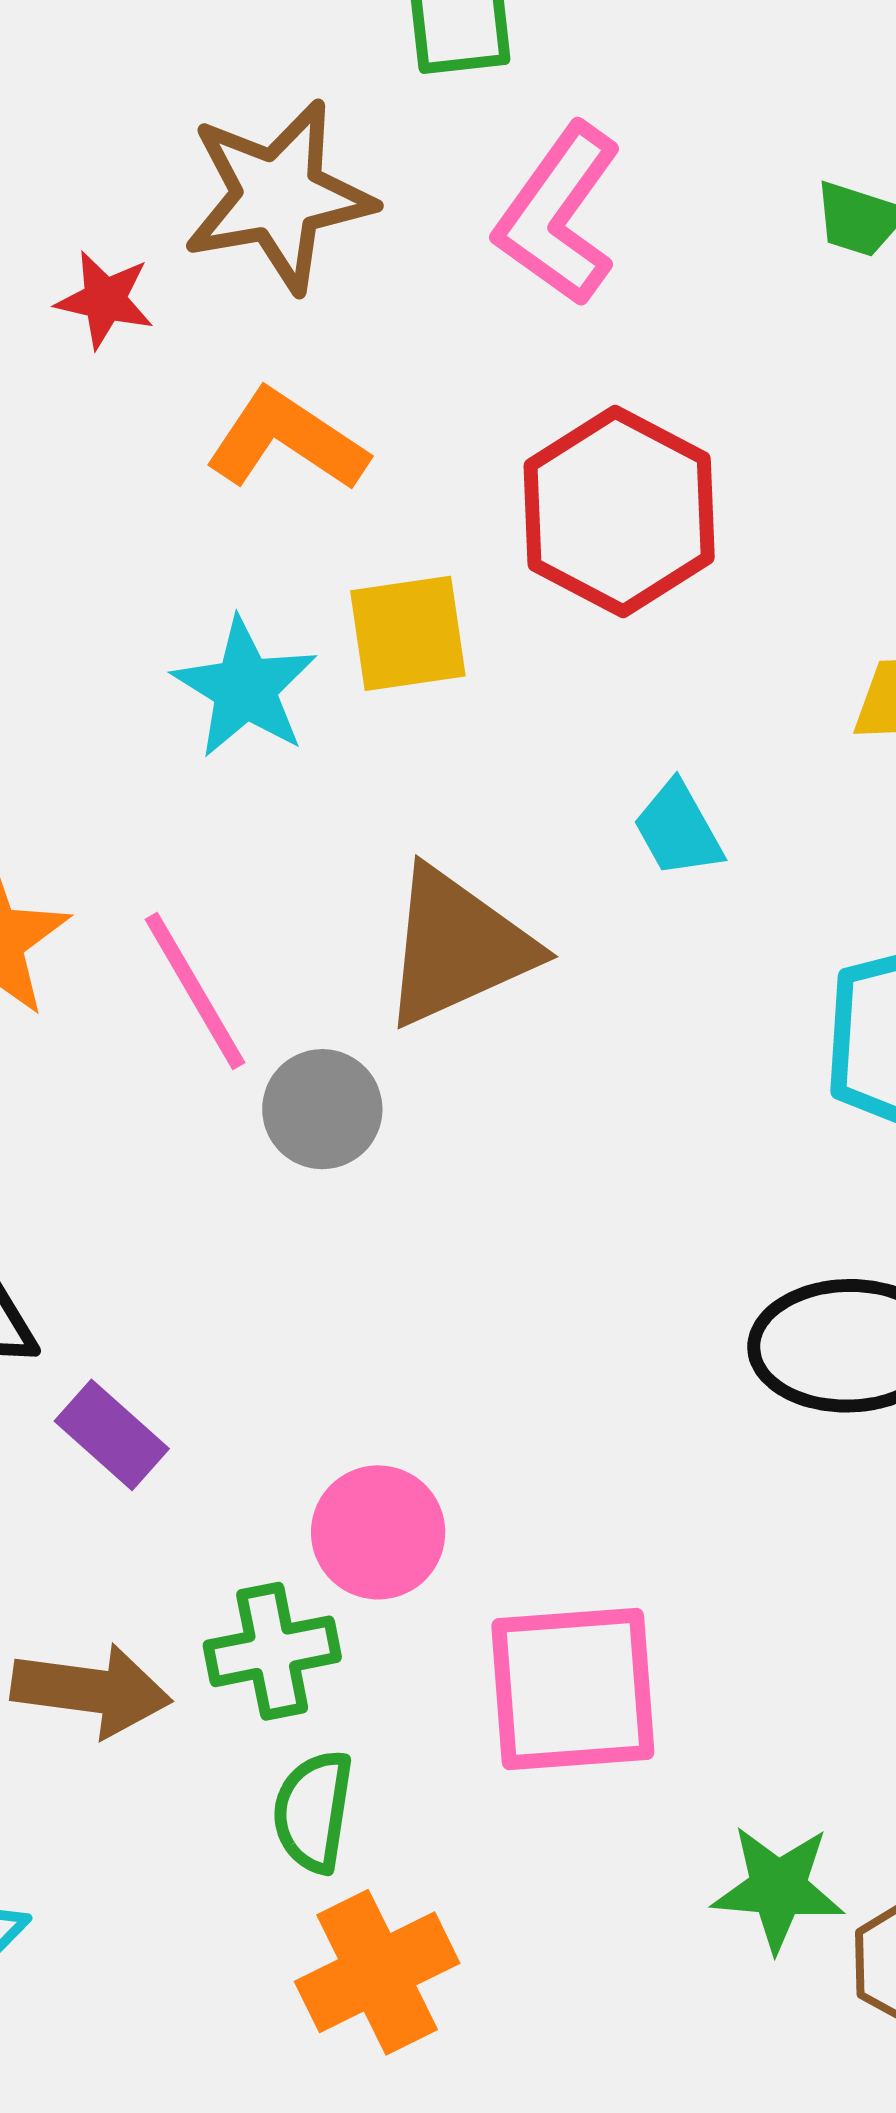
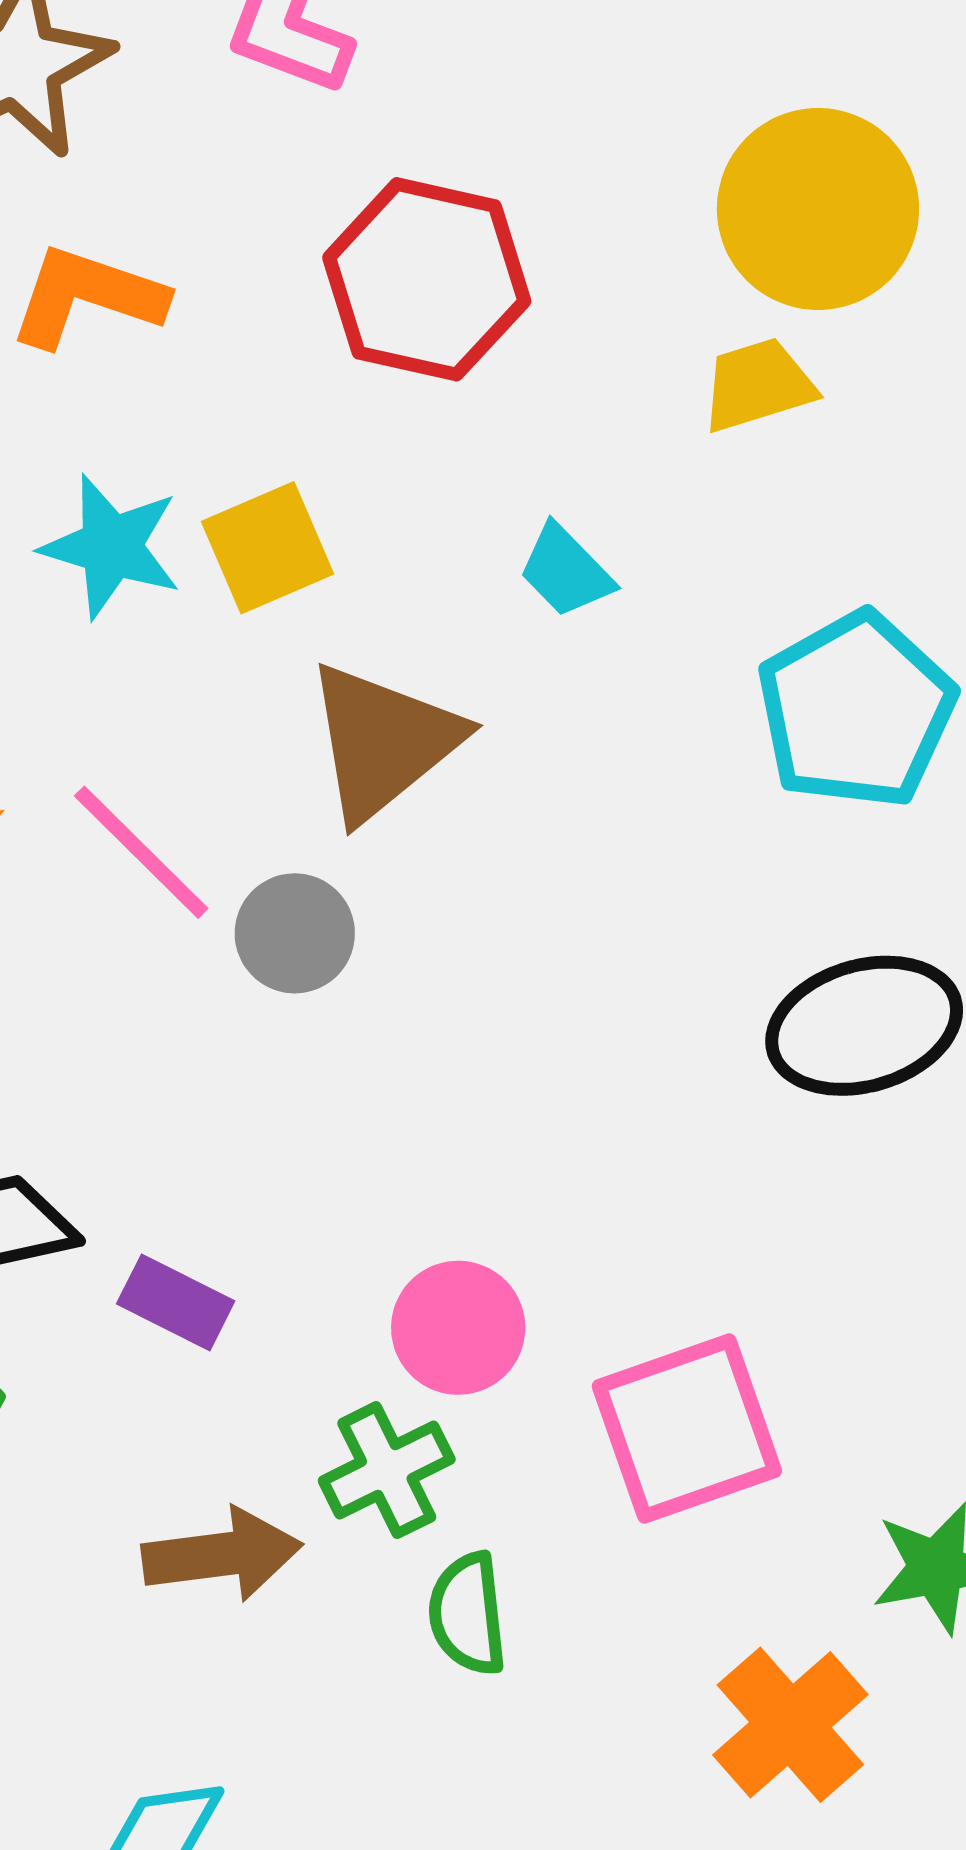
yellow square: (408, 633) -> (268, 548), moved
orange cross: (377, 1972) -> (790, 1725), moved

